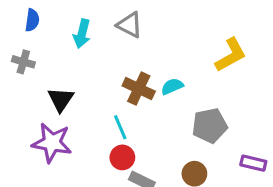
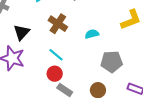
brown cross: (139, 89) -> (58, 24), moved
cyan line: (120, 127) -> (56, 55), turned -35

